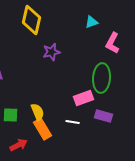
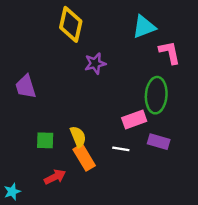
cyan triangle: (92, 22) -> (144, 27), size x1.5
pink L-shape: (113, 43) -> (170, 52), turned 140

